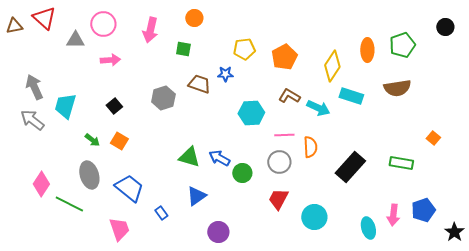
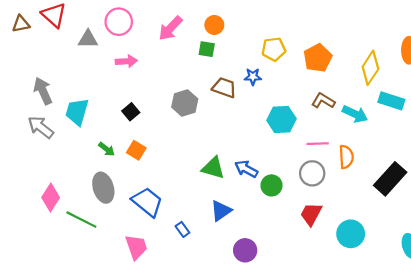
orange circle: (194, 18) -> (214, 25), moved
pink arrow: (150, 30) -> (170, 28), turned 30

